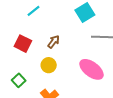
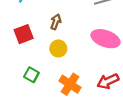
red square: (23, 44) -> (24, 34), turned -30

